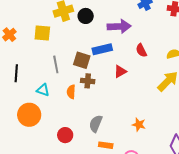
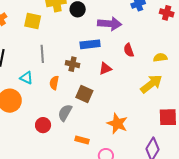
brown square: (82, 60) -> (84, 94), moved
brown cross: (88, 81) -> (73, 64), moved
gray semicircle: (96, 124) -> (65, 113), moved
orange star: (139, 125) -> (117, 124), size x1.5

